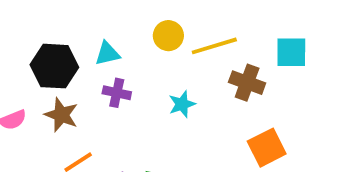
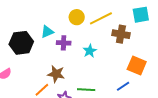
purple cross: (117, 93) -> (64, 43), moved
brown star: (61, 115) -> (56, 74), moved
orange square: (267, 148) -> (137, 65), turned -30

